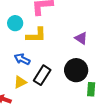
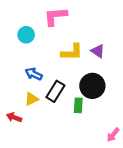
yellow L-shape: (36, 35) -> (72, 52), moved
green rectangle: (91, 89) -> (78, 105), moved

